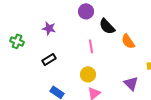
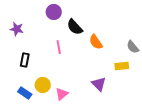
black rectangle: (49, 59) -> (25, 60), moved, turned -48
yellow circle: (88, 74) -> (43, 85), moved

